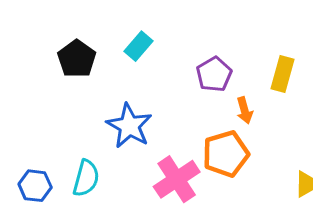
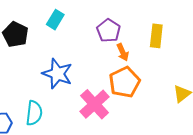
yellow rectangle: (282, 74) -> (156, 36), moved
orange arrow: (245, 110) -> (123, 52), moved

